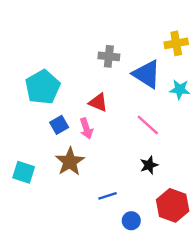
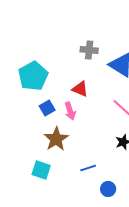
cyan square: (24, 172) -> (41, 170), moved

